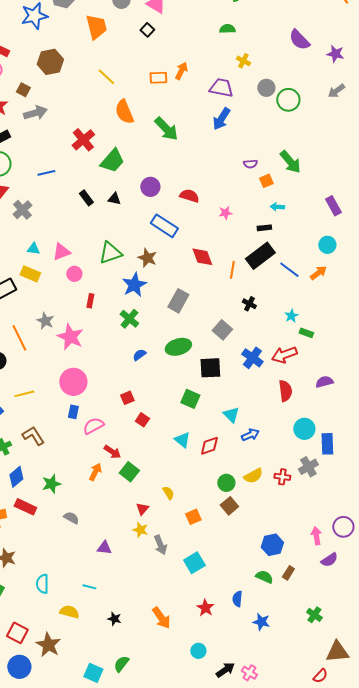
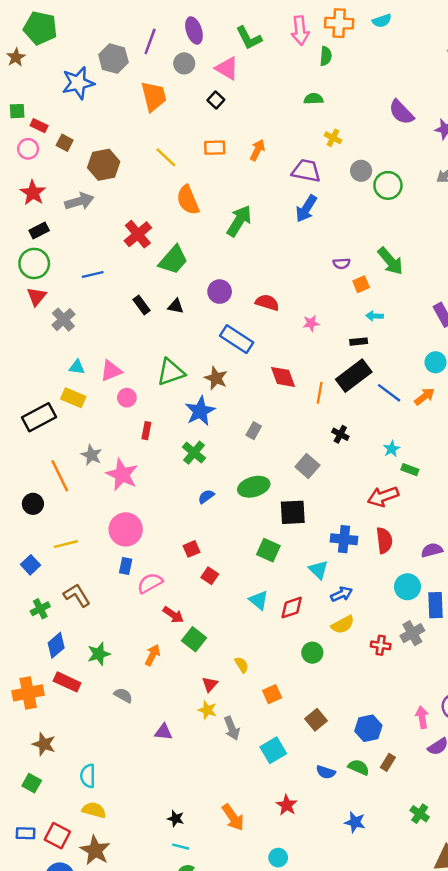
brown hexagon: (50, 62) -> (104, 165), moved
orange rectangle: (158, 78) -> (215, 148), moved
brown square: (23, 90) -> (65, 143), moved
green arrow: (166, 129) -> (239, 221), turned -104
gray rectangle: (178, 301) -> (254, 431), size x0.6
blue cross: (252, 358) -> (344, 539), moved, turned -30
purple semicircle: (324, 382) -> (432, 550), moved
orange arrow: (95, 472) -> (152, 655), moved
yellow semicircle: (253, 476) -> (343, 625), moved
brown square: (229, 506) -> (316, 720), moved
cyan line: (89, 587) -> (181, 847), moved
blue semicircle: (237, 599) -> (326, 772), moved, turned -77
yellow semicircle: (69, 612) -> (94, 810), moved

